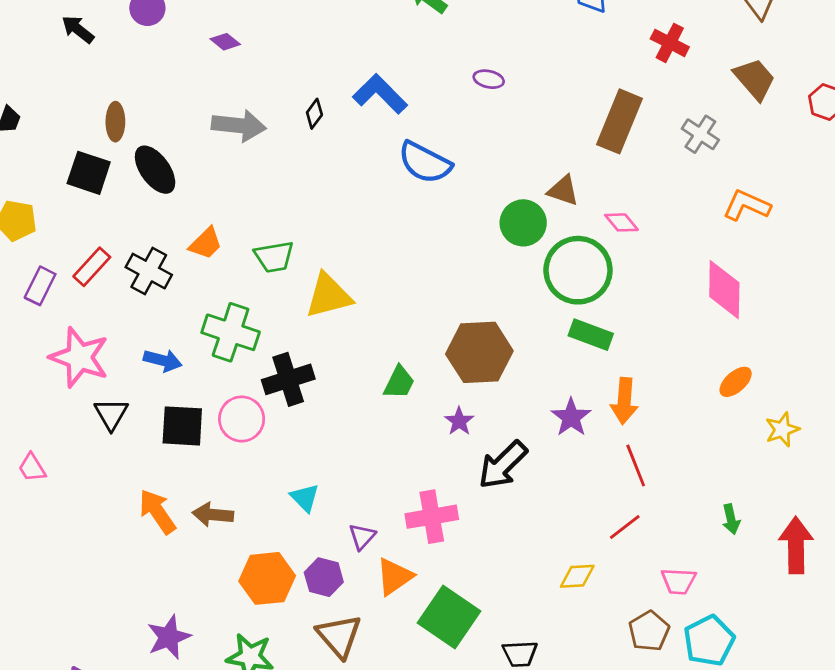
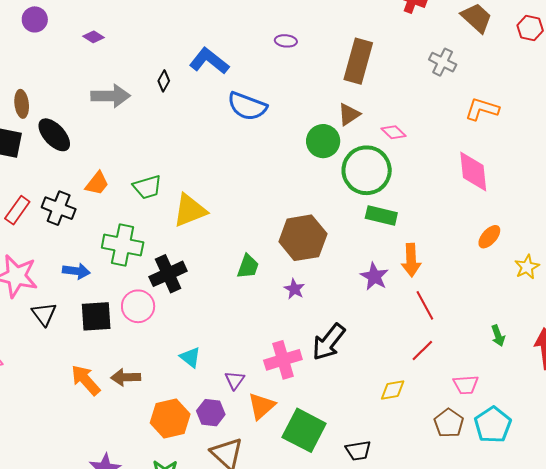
brown rectangle: (619, 121) -> (358, 61), moved
brown triangle: (563, 191) -> (349, 114), turned -45
black arrow: (503, 465) -> (329, 342), moved

